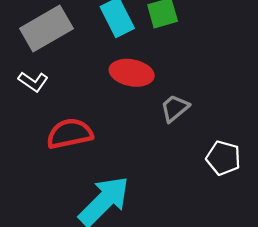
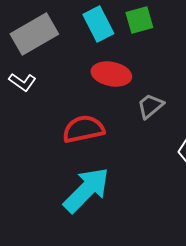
red semicircle: (70, 134) -> (83, 129), moved

